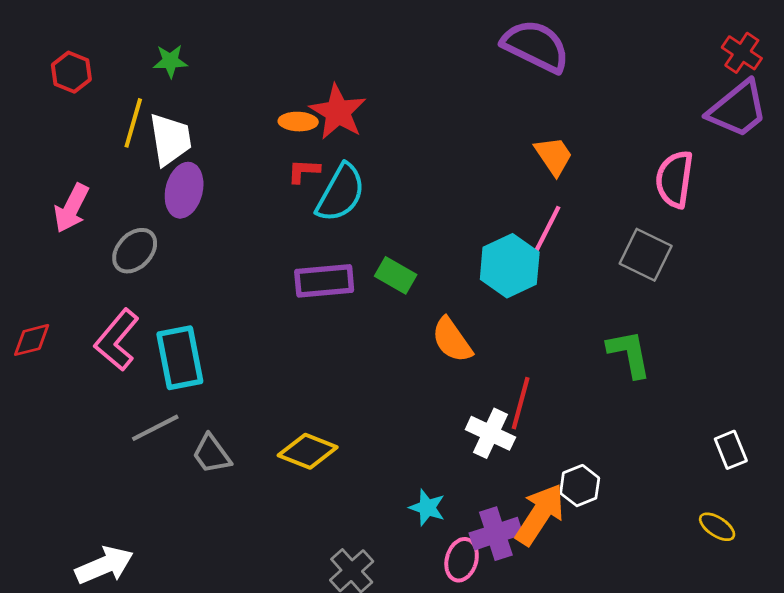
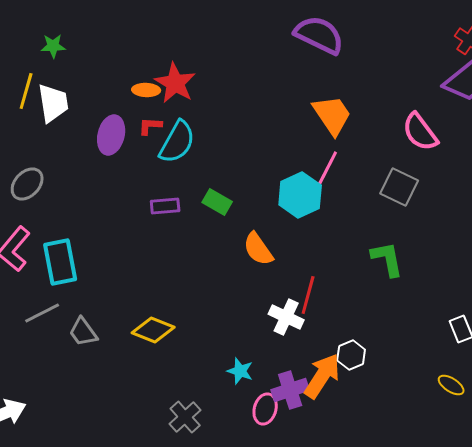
orange trapezoid: (554, 156) -> (332, 115), size x1.4
pink semicircle: (674, 179) -> (420, 132), turned -45
purple ellipse: (184, 190) -> (111, 135), moved
purple rectangle: (324, 281) -> (165, 206), size x0.7

